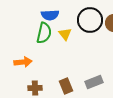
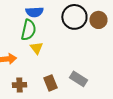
yellow triangle: (65, 34) -> (36, 48), moved
gray rectangle: (94, 82) -> (78, 79), turned 54

